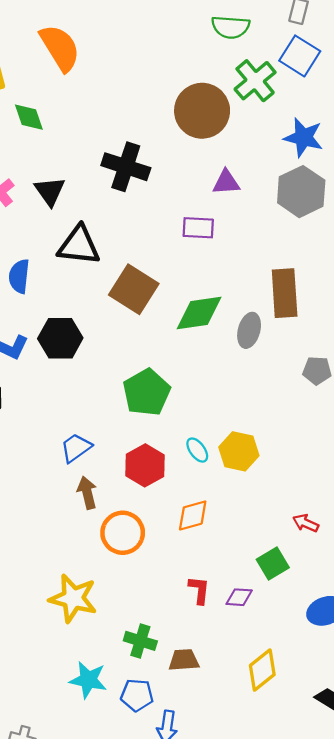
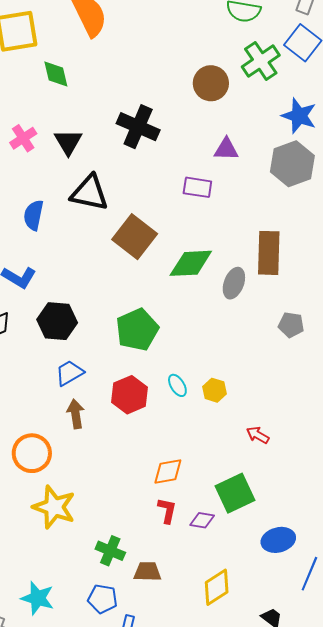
brown circle: (202, 111) -> (211, 83), size x0.7
black hexagon: (60, 338) -> (57, 321), moved
yellow hexagon: (239, 451) -> (214, 390), size x0.7
orange diamond: (193, 516) -> (168, 471), moved
red arrow: (306, 523) -> (258, 435), moved
orange circle: (123, 533) -> (32, 453), moved
green square: (273, 564) -> (235, 493), size x1.4
cyan star: (88, 680) -> (38, 598), moved

